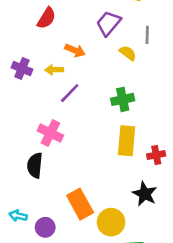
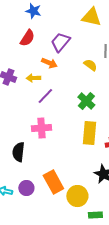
purple trapezoid: (108, 23) -> (60, 42), moved
green cross: (123, 99) -> (86, 101), turned -36
pink cross: (50, 133) -> (41, 128), moved, turned -30
purple circle: (45, 227) -> (26, 188), moved

